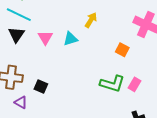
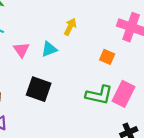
pink rectangle: (135, 84) -> (124, 94), size x1.6
black square: (41, 86) -> (39, 89), moved, size x1.6

